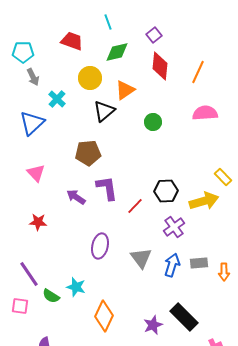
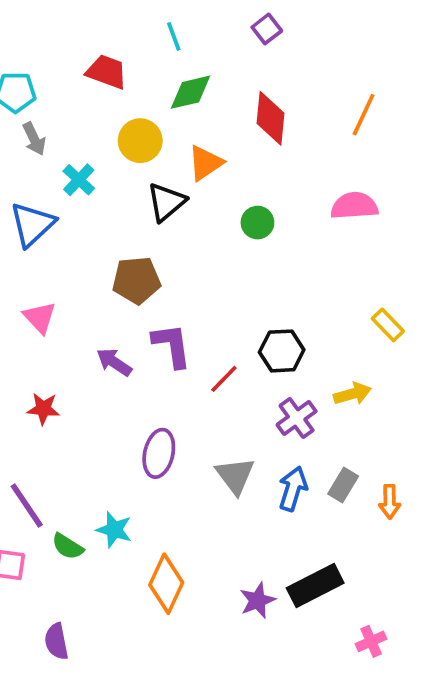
purple square: (154, 35) -> (267, 29), moved
orange line: (198, 72) -> (364, 115), moved
yellow arrow: (204, 201) -> (352, 394), moved, size x0.7
gray rectangle: (199, 263) -> (343, 485), turned -54
black rectangle: (184, 317) -> (315, 586), turned -72

